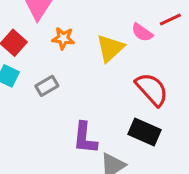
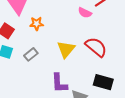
yellow triangle: (110, 48) -> (66, 49), moved
black rectangle: (144, 132) -> (103, 82), moved

